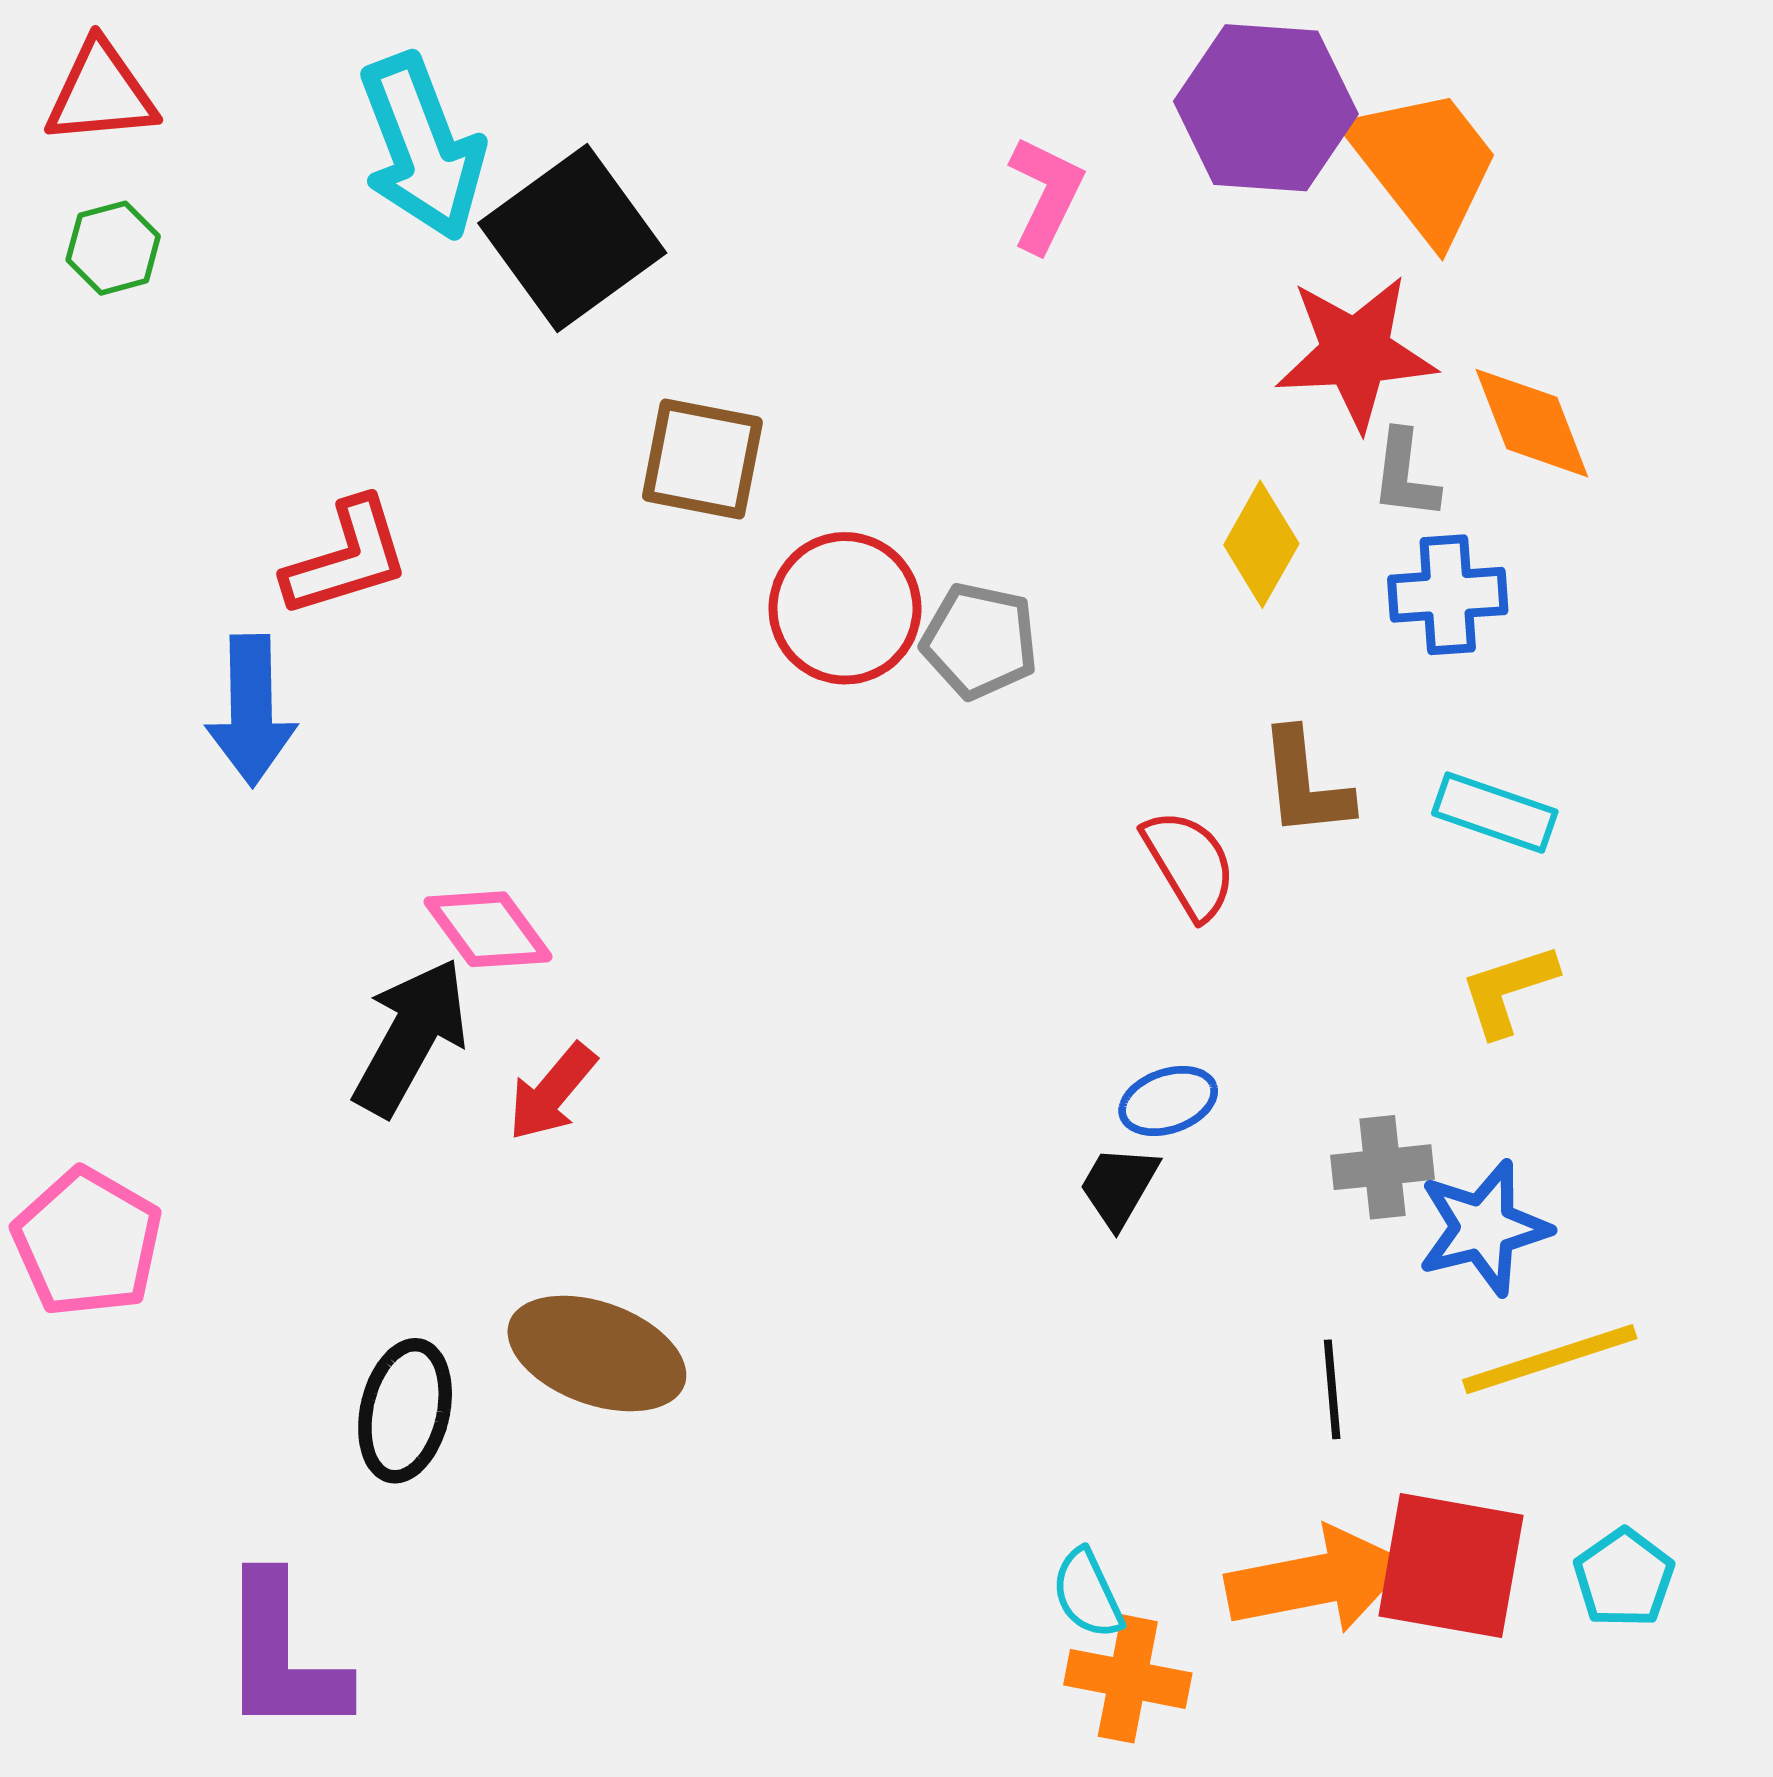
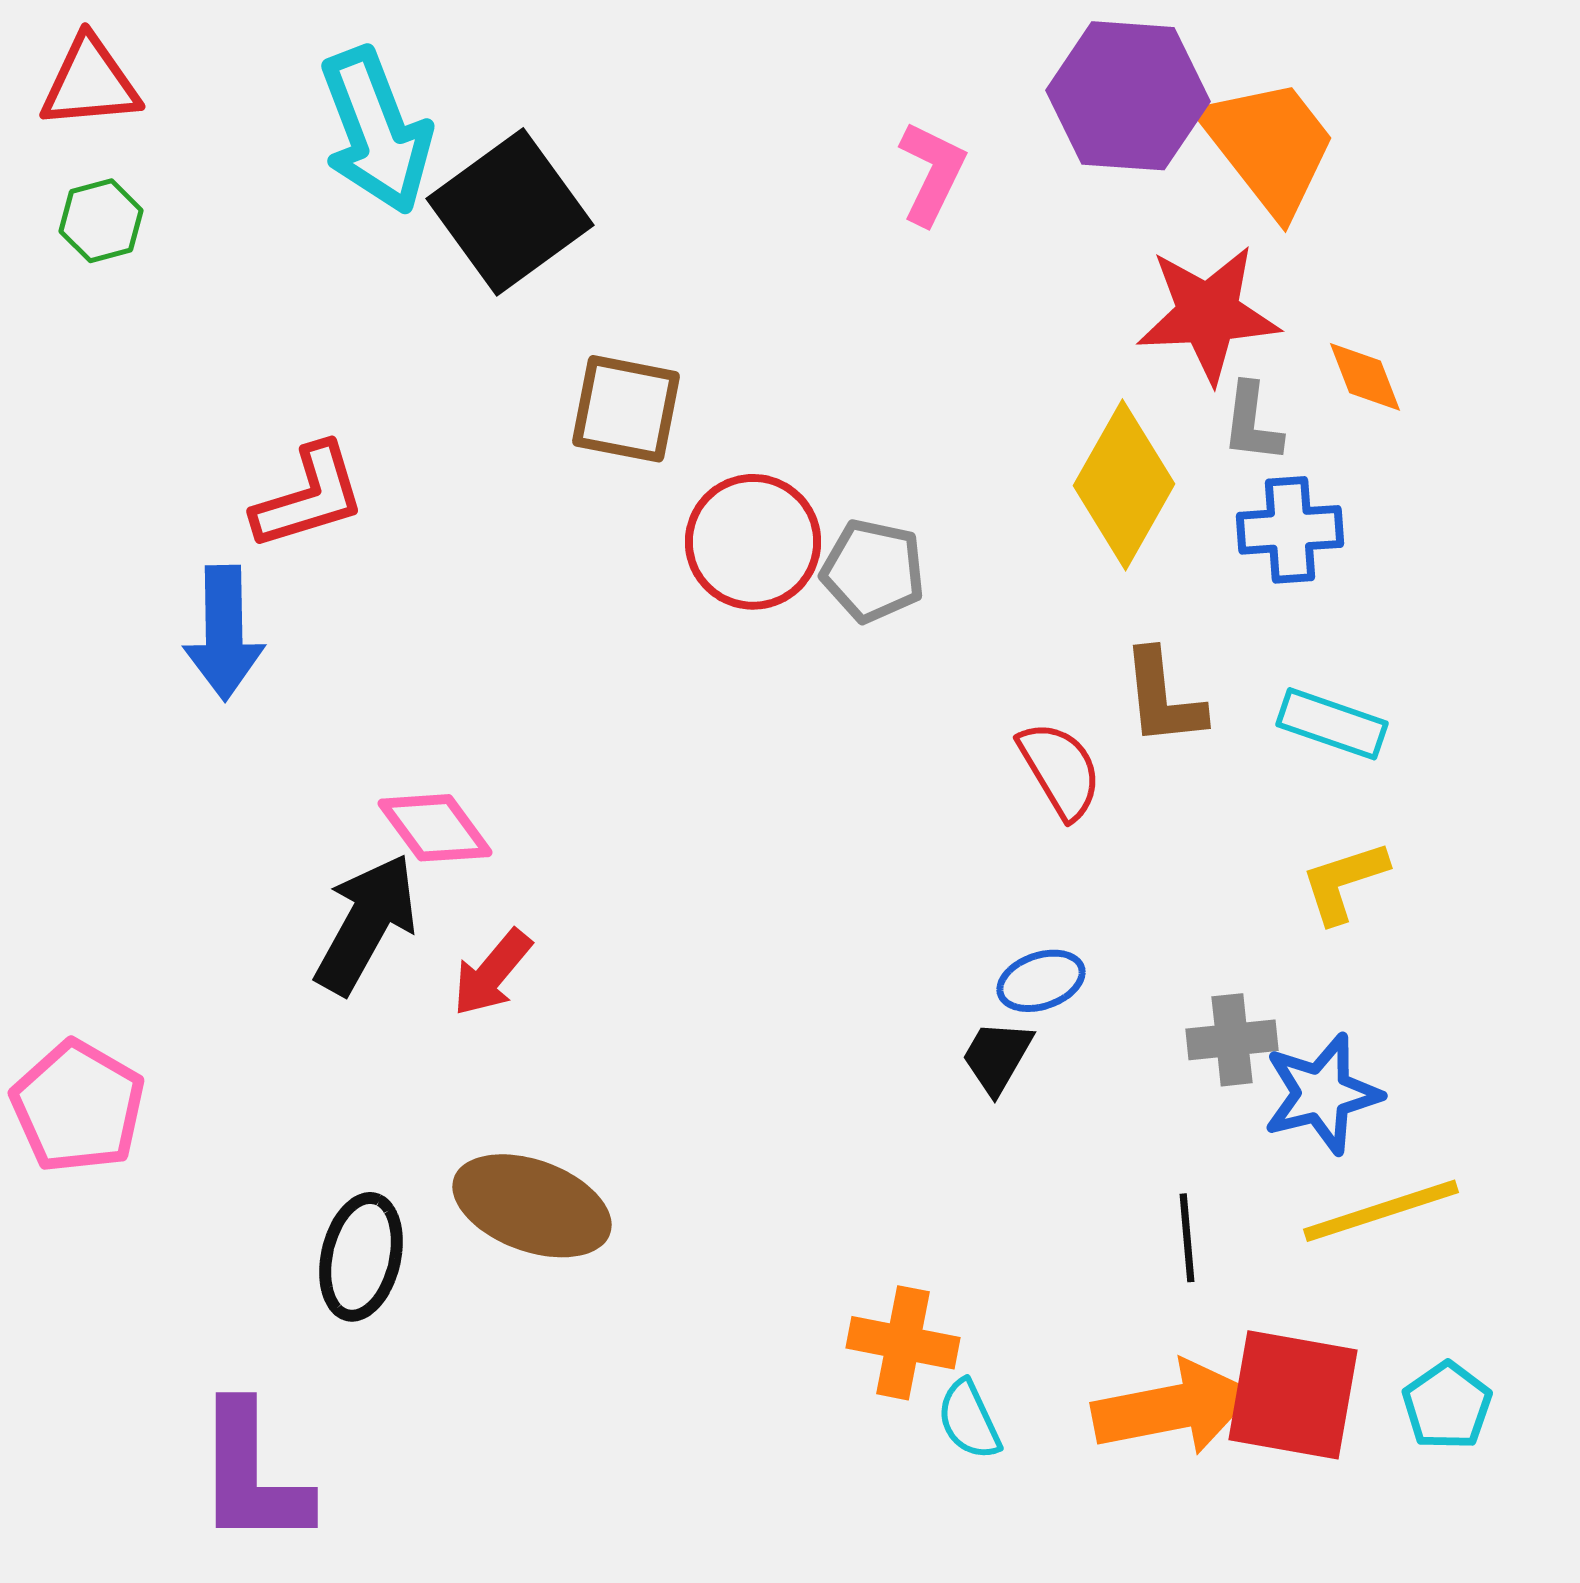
orange diamond: (1532, 423) -> (1365, 377), size x0.7
yellow diamond: (1261, 544) -> (1124, 485), size x1.5
orange cross: (1128, 1679) -> (903, 1343), moved

